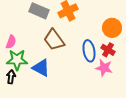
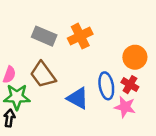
brown trapezoid: (54, 40) -> (43, 75), moved
blue triangle: (41, 68) -> (78, 98), moved

